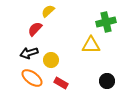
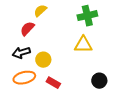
green cross: (106, 22) -> (87, 16), moved
orange ellipse: (32, 78) -> (24, 78), turned -50

